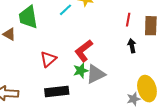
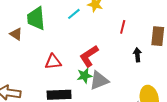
red line: (128, 20) -> (123, 27), moved
red triangle: (48, 59) -> (53, 62), turned 30

